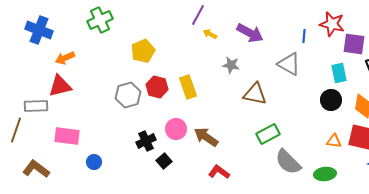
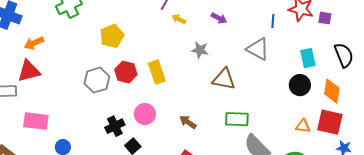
purple arrow: (250, 33) -> (219, 18), size x0.6
purple square: (354, 44) -> (325, 18), moved, size x0.6
green rectangle: (268, 134) -> (237, 119), turned 30
brown arrow: (206, 137) -> (188, 122), moved, size x0.7

